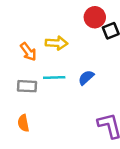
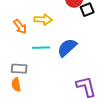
blue semicircle: (86, 78) -> (67, 48), size x1.5
gray rectangle: (27, 86) -> (19, 69), moved

